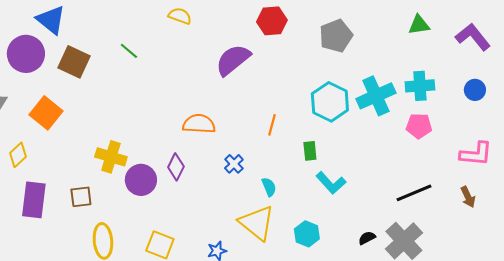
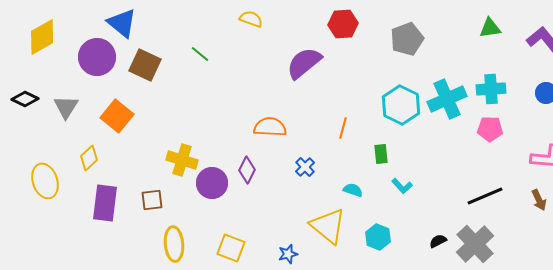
cyan L-shape: (331, 183) -> (402, 186), size x0.7
cyan semicircle: (269, 187) -> (353, 190), moved, turned -48

